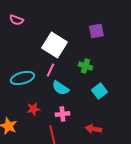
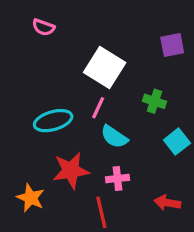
red star: (33, 109) -> (71, 170), size x1.6

